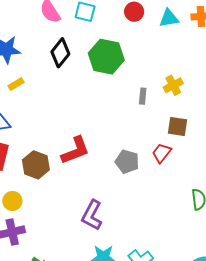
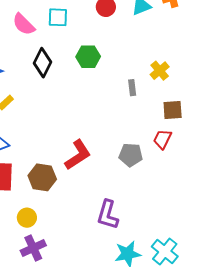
green hexagon: (106, 57) -> (88, 57), size x0.7

